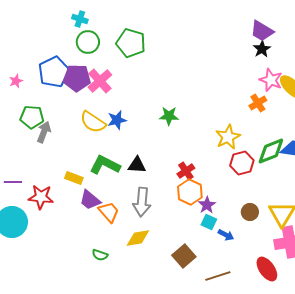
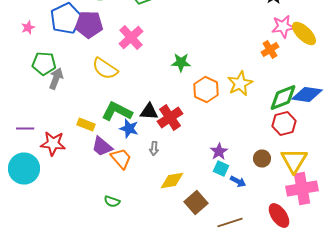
pink star: (271, 80) -> (283, 26), turned -30
pink cross: (100, 81) -> (131, 38), moved
blue star: (117, 120) -> (129, 128), moved, turned 30
red hexagon: (242, 163) -> (284, 124), moved
red cross: (186, 171) -> (170, 118), moved, size x1.4
orange hexagon: (190, 192) -> (206, 90), moved
gray arrow: (142, 202) -> (154, 148), size x0.5
yellow diamond: (138, 238) -> (172, 180), moved

